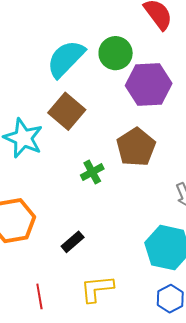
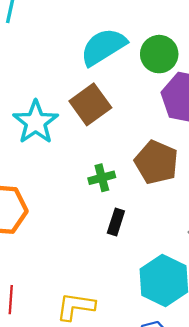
brown pentagon: (136, 147) -> (156, 162), turned -30
black rectangle: (73, 242) -> (116, 222), moved, turned -45

